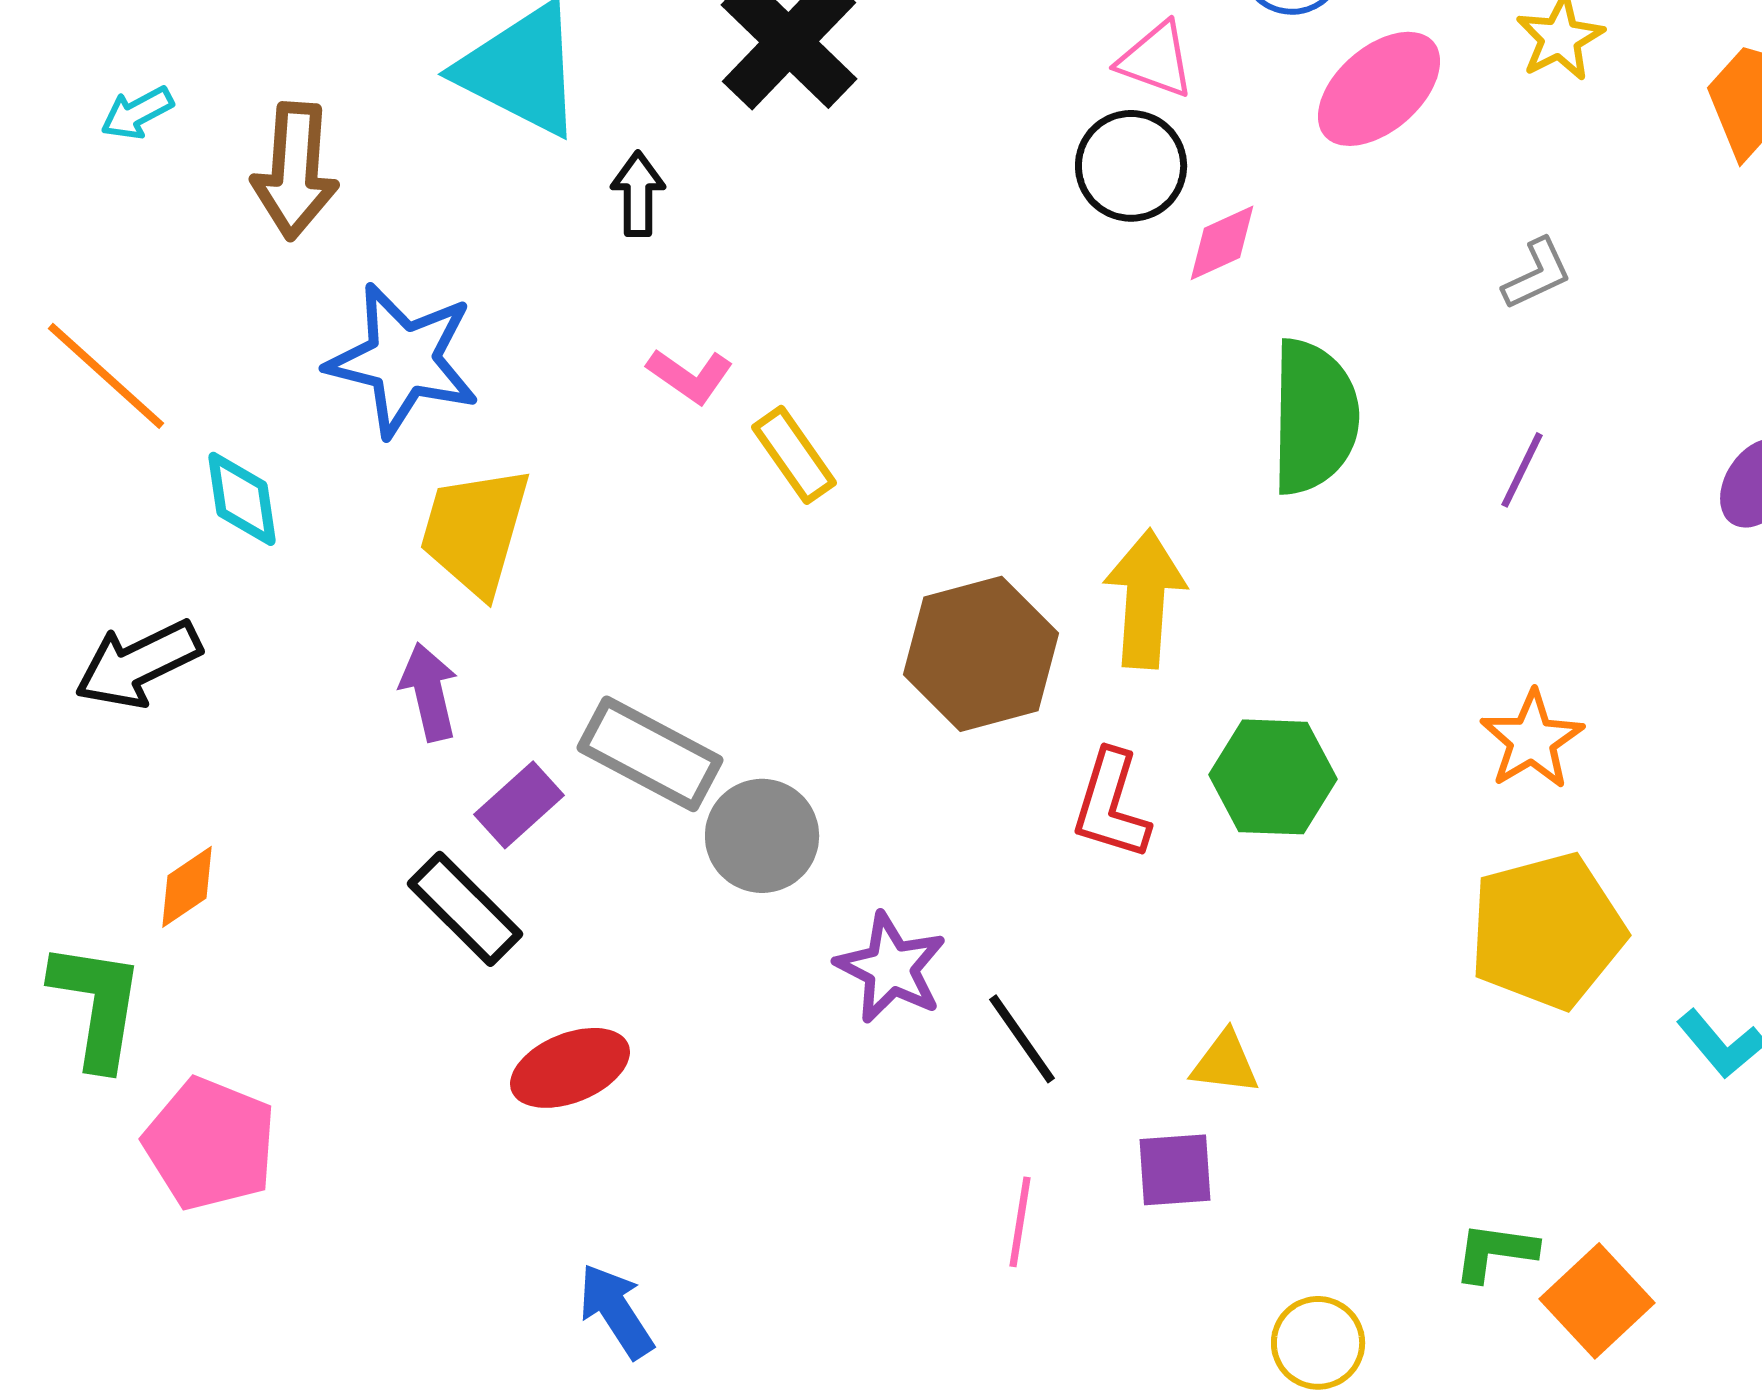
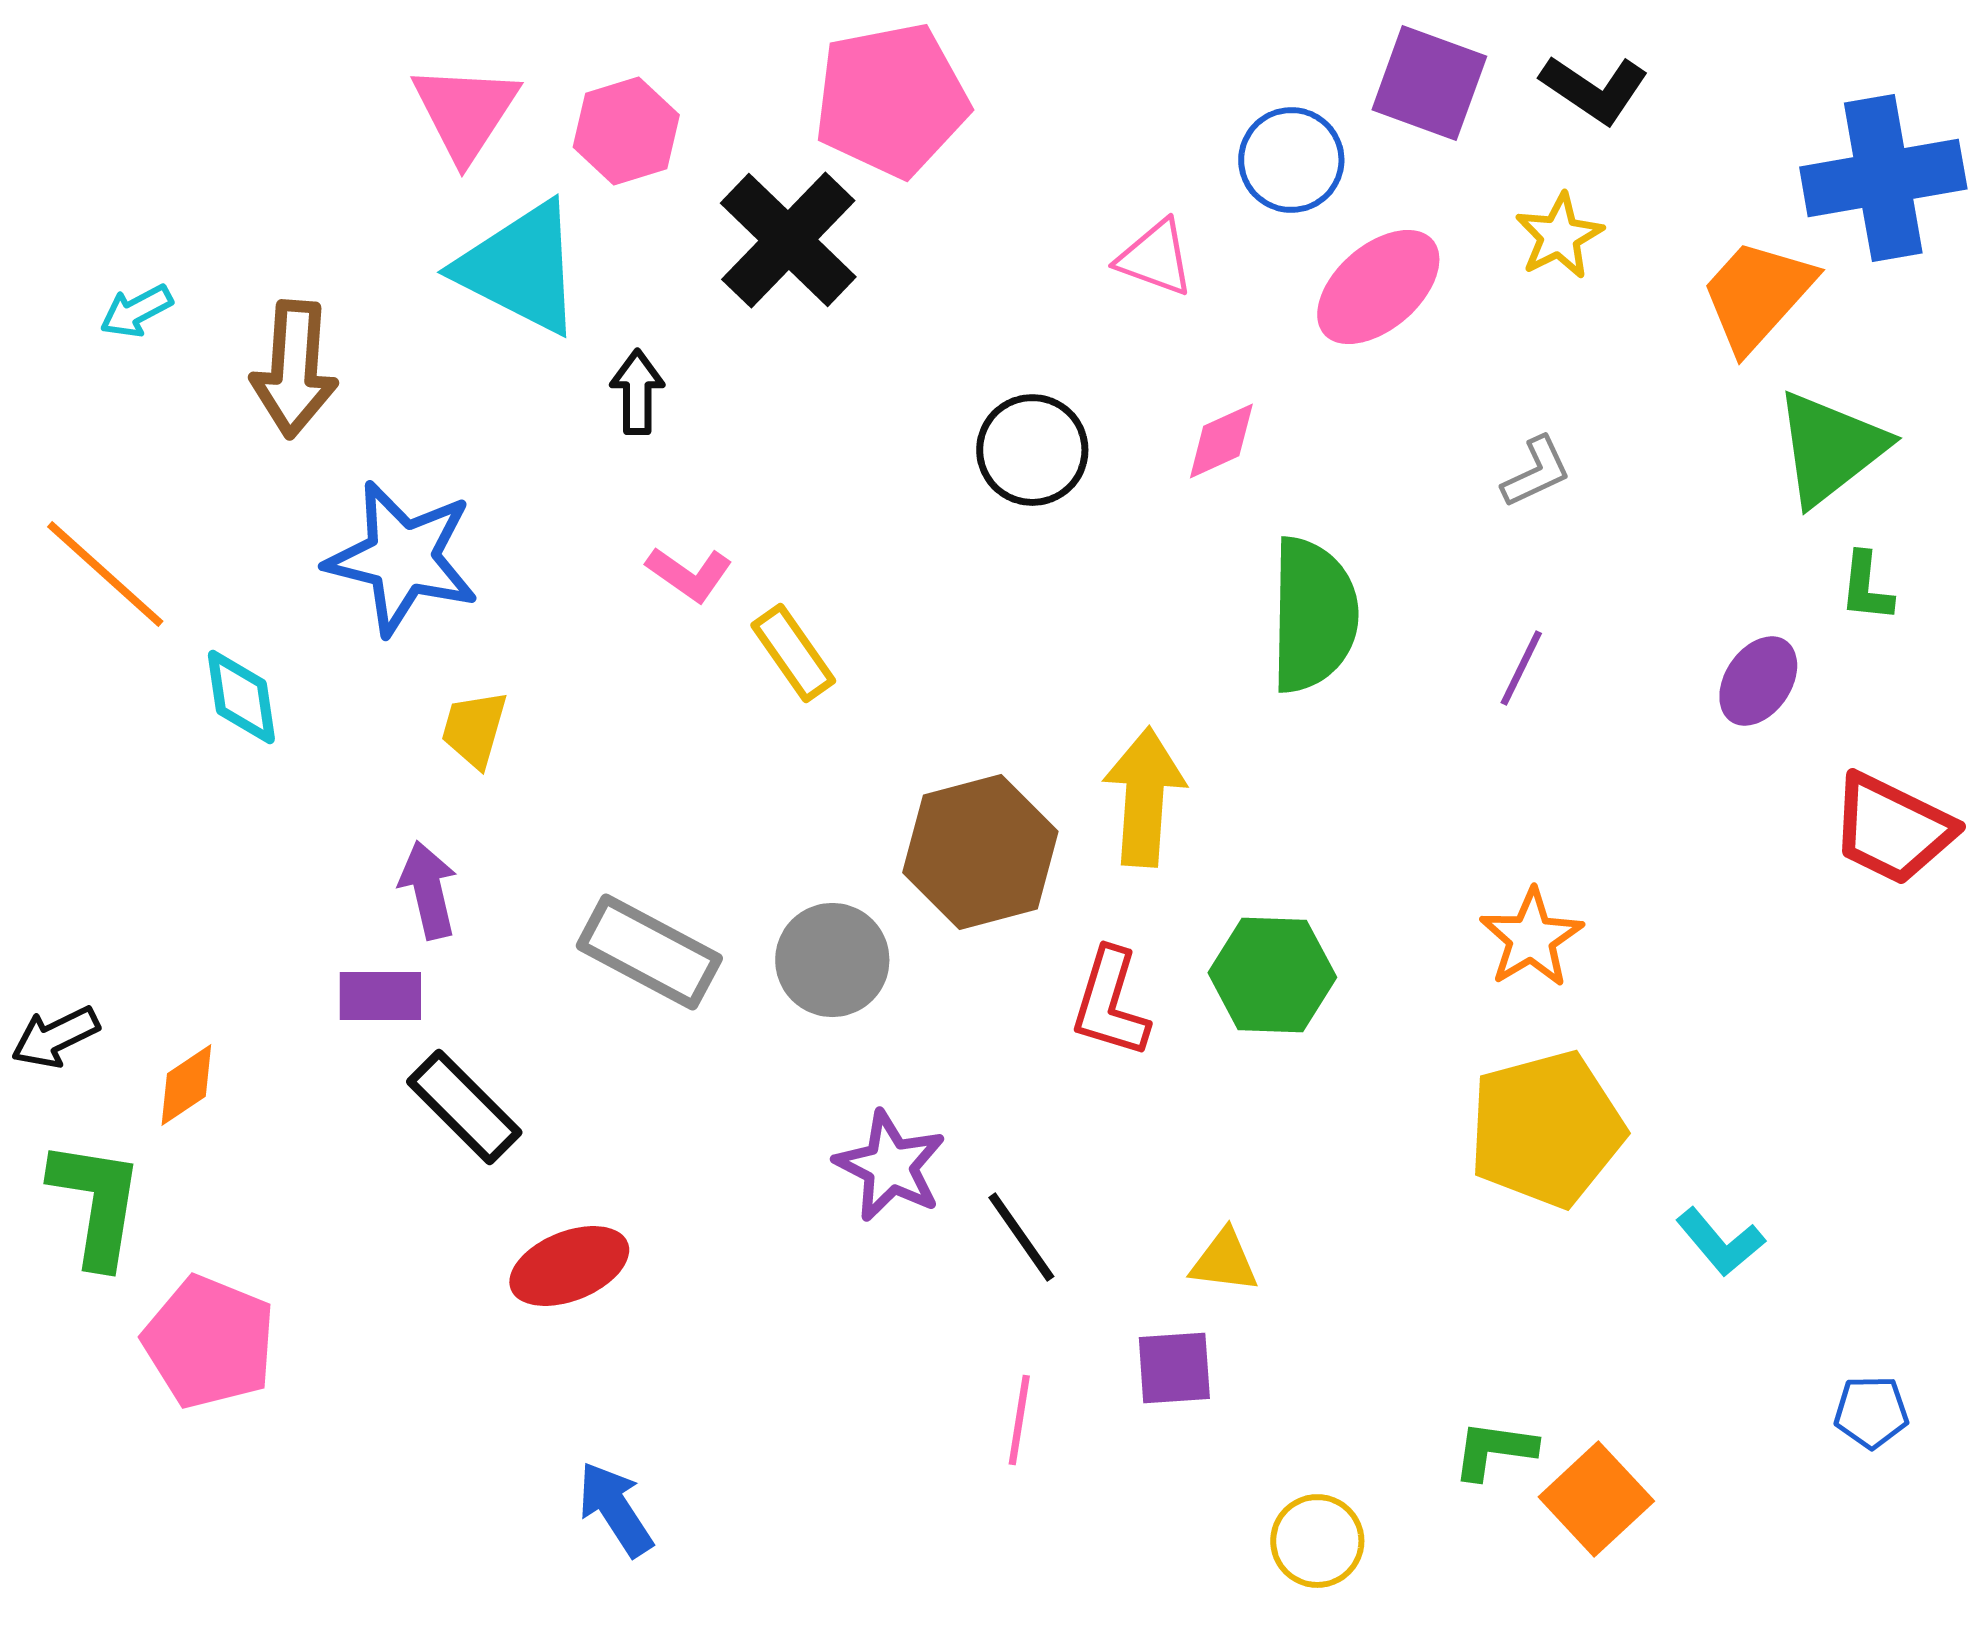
black circle: (1131, 166) -> (1032, 450), moved
yellow trapezoid: (475, 531) -> (474, 729), size x0.6
black arrow: (138, 664) -> (55, 1037), moved, size x0.7
purple rectangle: (519, 805) -> (380, 996), moved, turned 42
gray circle: (762, 836) -> (832, 960), moved

